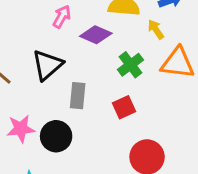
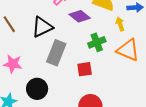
gray rectangle: (78, 96) -> (56, 53), size x1.4
black circle: (56, 136) -> (37, 89), moved

